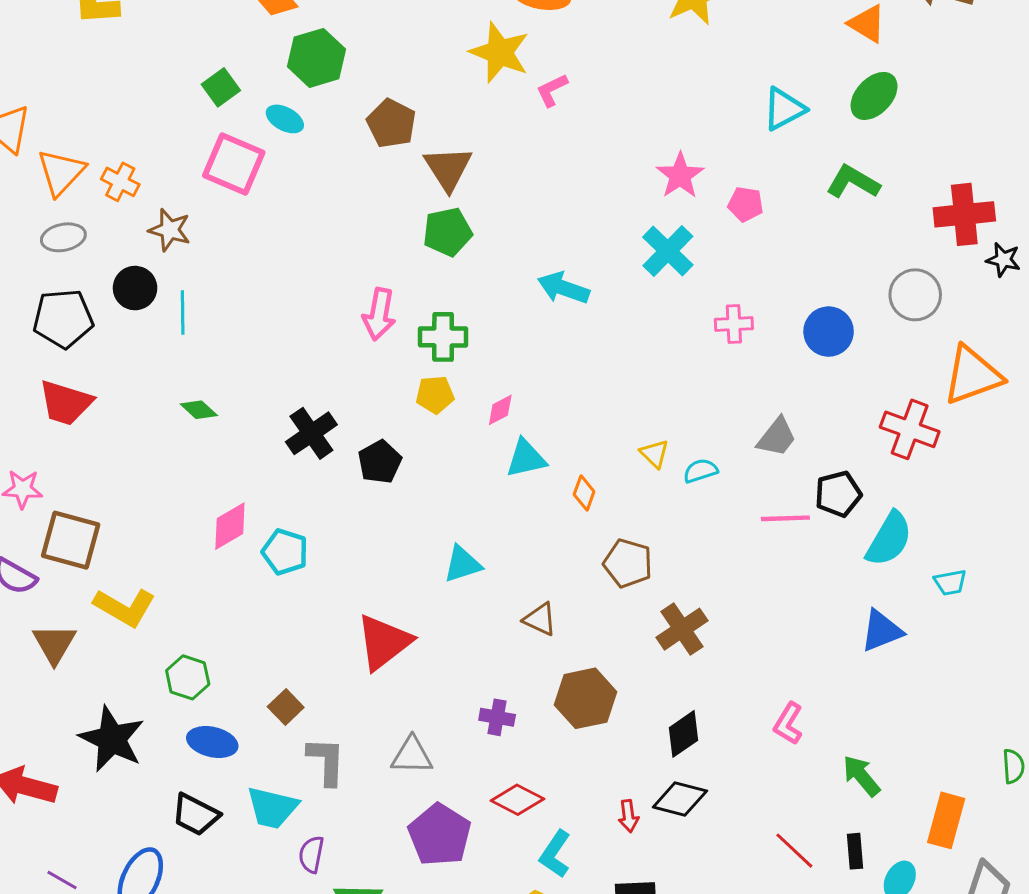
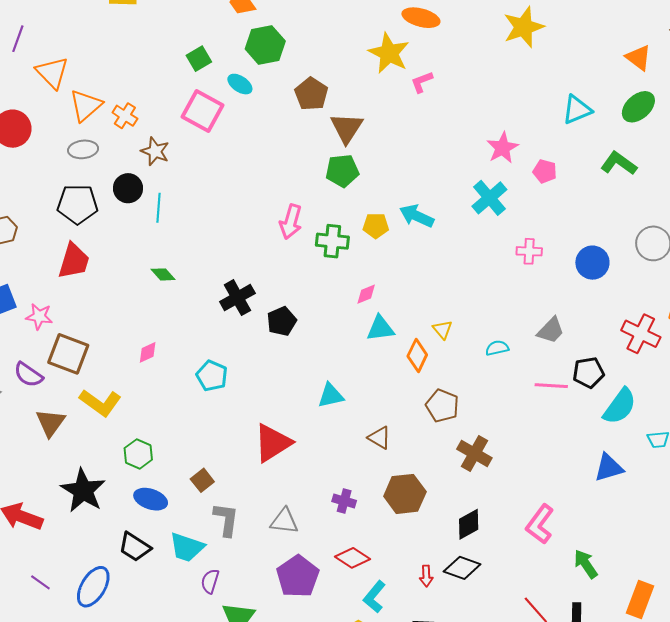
yellow pentagon: (435, 395) -> (376, 226), moved
red trapezoid: (66, 403) -> (74, 261), turned -96
yellow triangle: (654, 454) -> (442, 329), moved
orange diamond: (584, 493) -> (417, 355), size x1.4
pink diamond: (230, 526) -> (148, 352), moved, size x0.7
brown cross: (682, 629) -> (474, 454), turned -32
pink L-shape: (788, 724) -> (540, 524), size x1.4

